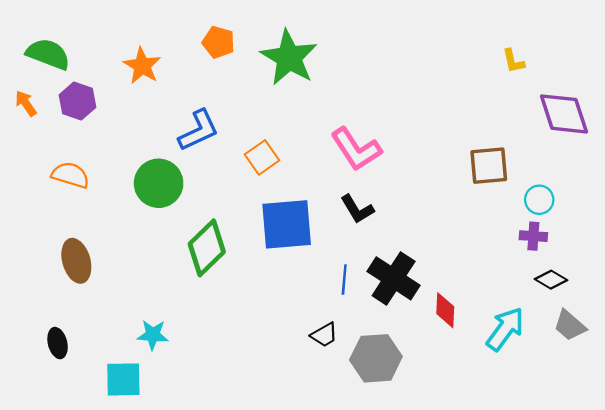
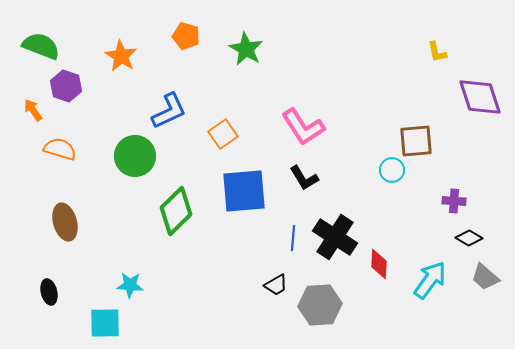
green star: (289, 58) -> (246, 49), size x0.7
orange arrow: (26, 103) -> (33, 110), moved
cyan circle: (539, 200) -> (392, 170), moved

